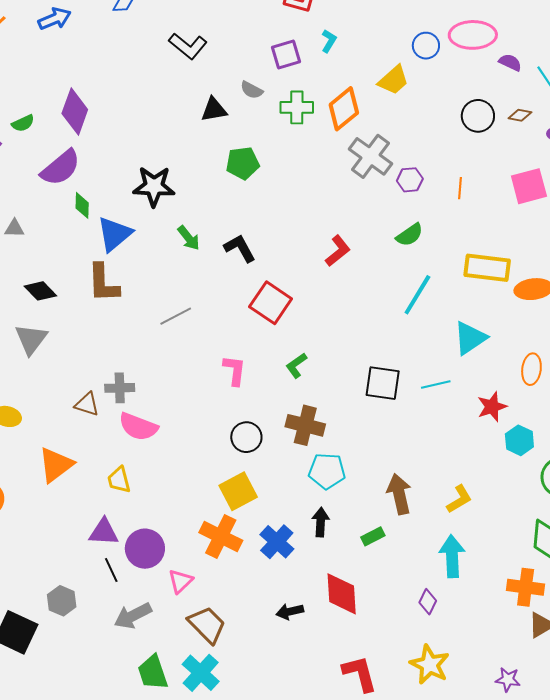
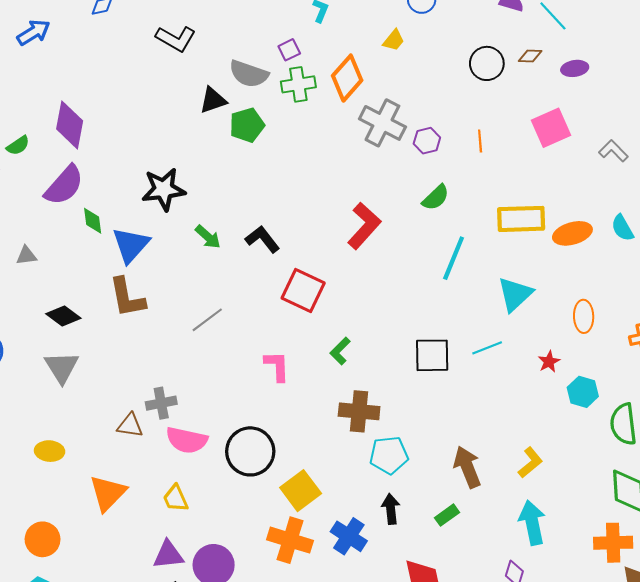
purple square: (286, 55) -> (289, 50), moved, size x0.7
yellow trapezoid: (393, 80) -> (394, 40), size x0.7
gray semicircle: (252, 90) -> (249, 74), size x1.6
green pentagon: (243, 163) -> (247, 125), moved
red L-shape: (338, 251) -> (364, 226), size x1.4
red star: (492, 407) -> (549, 362), size x0.7
black circle: (246, 437) -> (250, 451), moved, size x1.5

